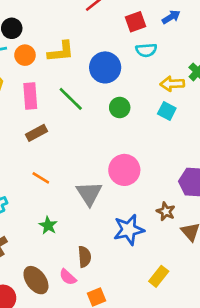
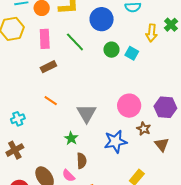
yellow arrow: (172, 84) -> (152, 33), turned -84
cyan square: (167, 111) -> (132, 53), moved
pink circle: (124, 170) -> (129, 106), moved
green star: (48, 225) -> (71, 138), moved

